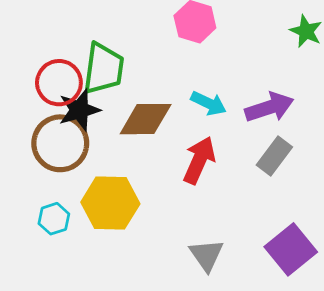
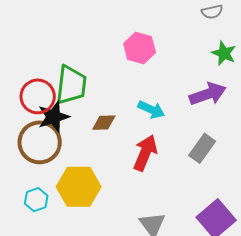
purple arrow: (269, 107) -> (208, 94), moved
brown diamond: (146, 119) -> (104, 123), size x0.6

